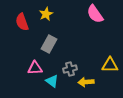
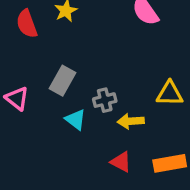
gray rectangle: (49, 44) -> (62, 81), moved
pink triangle: (35, 68) -> (17, 98), moved, turned 42

